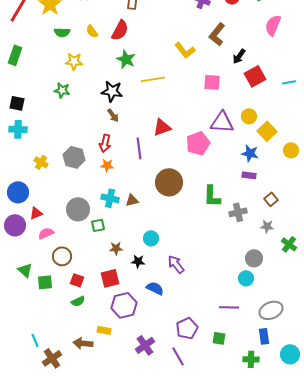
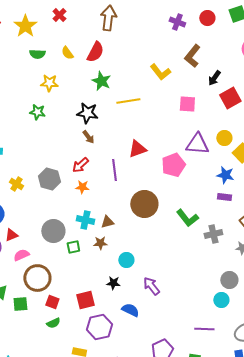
red arrow: (105, 143) -> (80, 165), turned 36
green L-shape: (212, 196) -> (187, 218), turned -40
brown star: (116, 248) -> (100, 243), moved
brown circle: (62, 256) -> (37, 278), size x1.4

